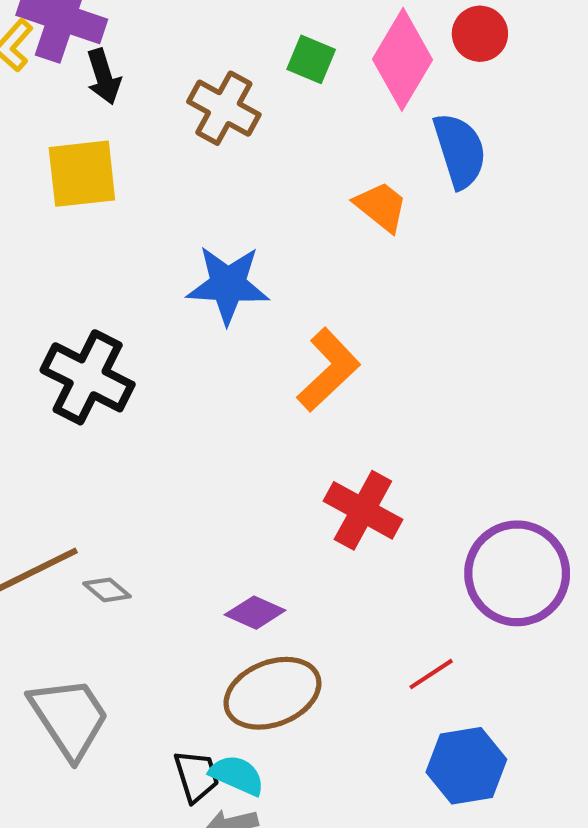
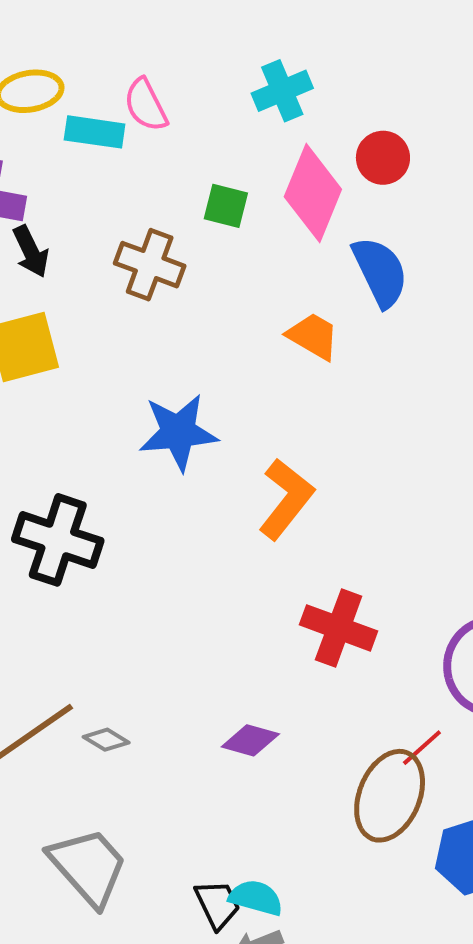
red line: (431, 674) -> (422, 748), moved
brown ellipse: (272, 693) -> (390, 796), moved, turned -38

